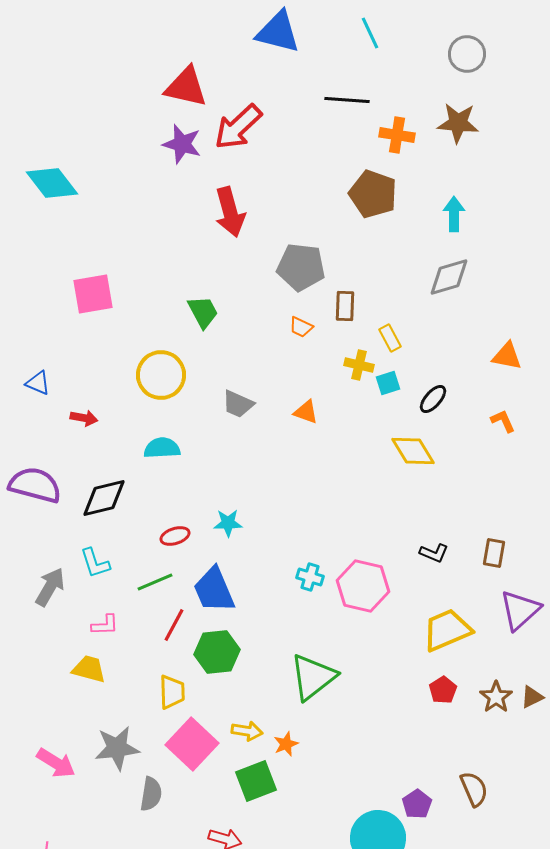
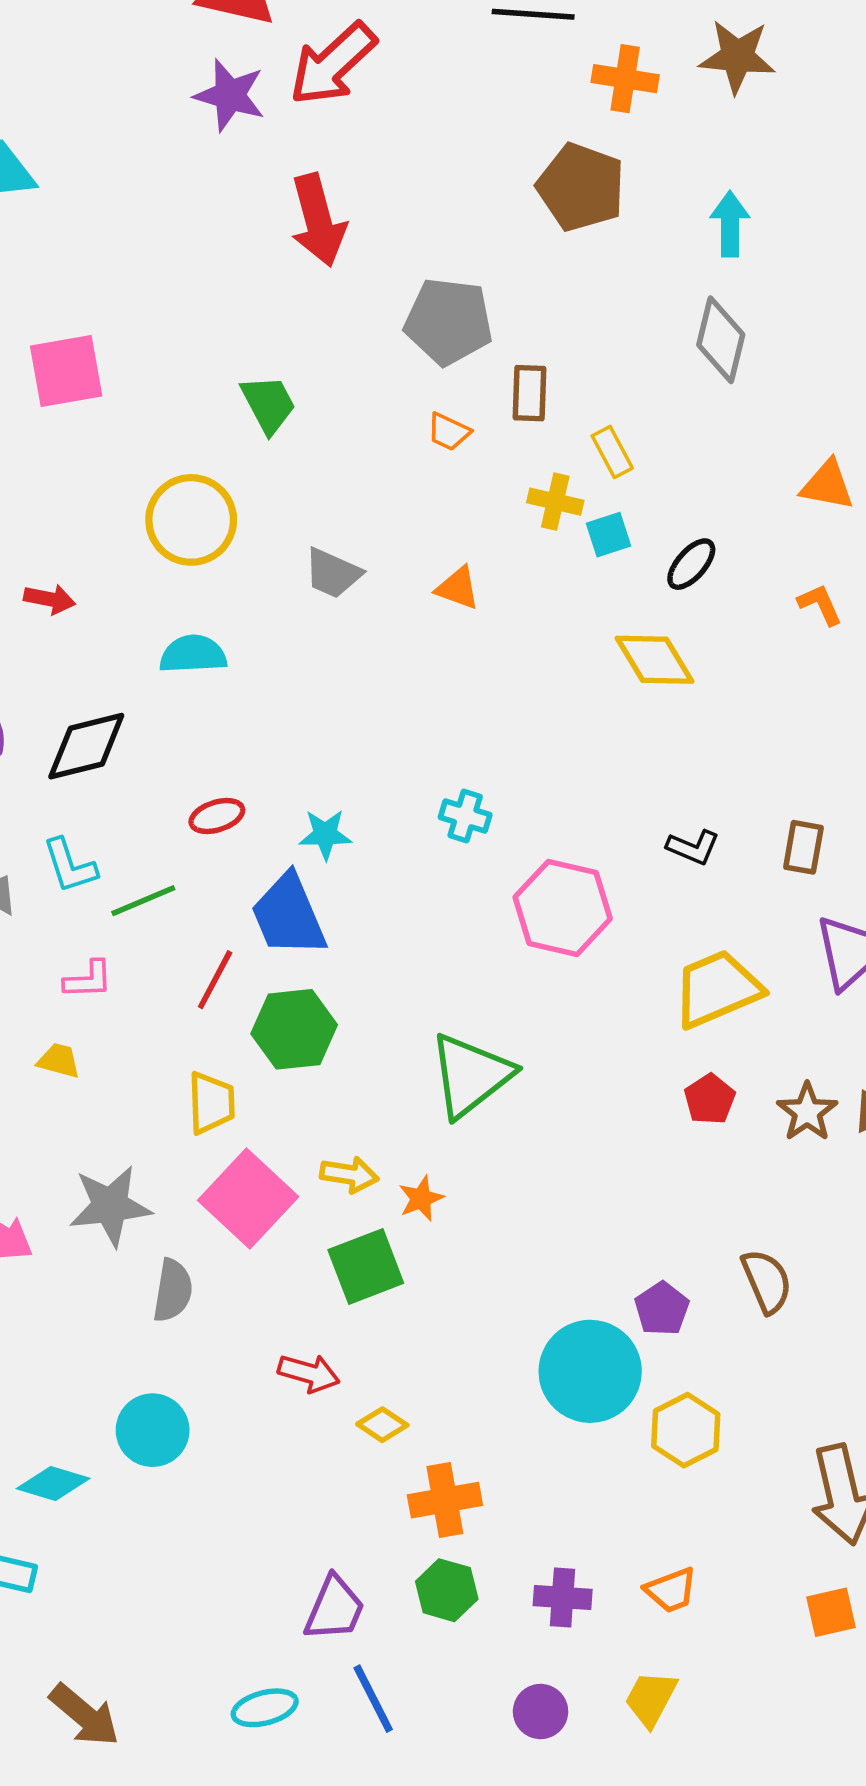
gray diamond: (449, 277) -> (721, 340), turned -60
cyan star: (228, 523) -> (325, 834), moved
cyan cross: (310, 577) -> (465, 816), moved
green line: (155, 582) -> (143, 901), moved
yellow trapezoid: (89, 669) -> (59, 1061), size x0.7

